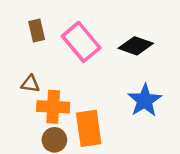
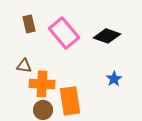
blue star: (145, 100) -> (114, 79), size x0.6

